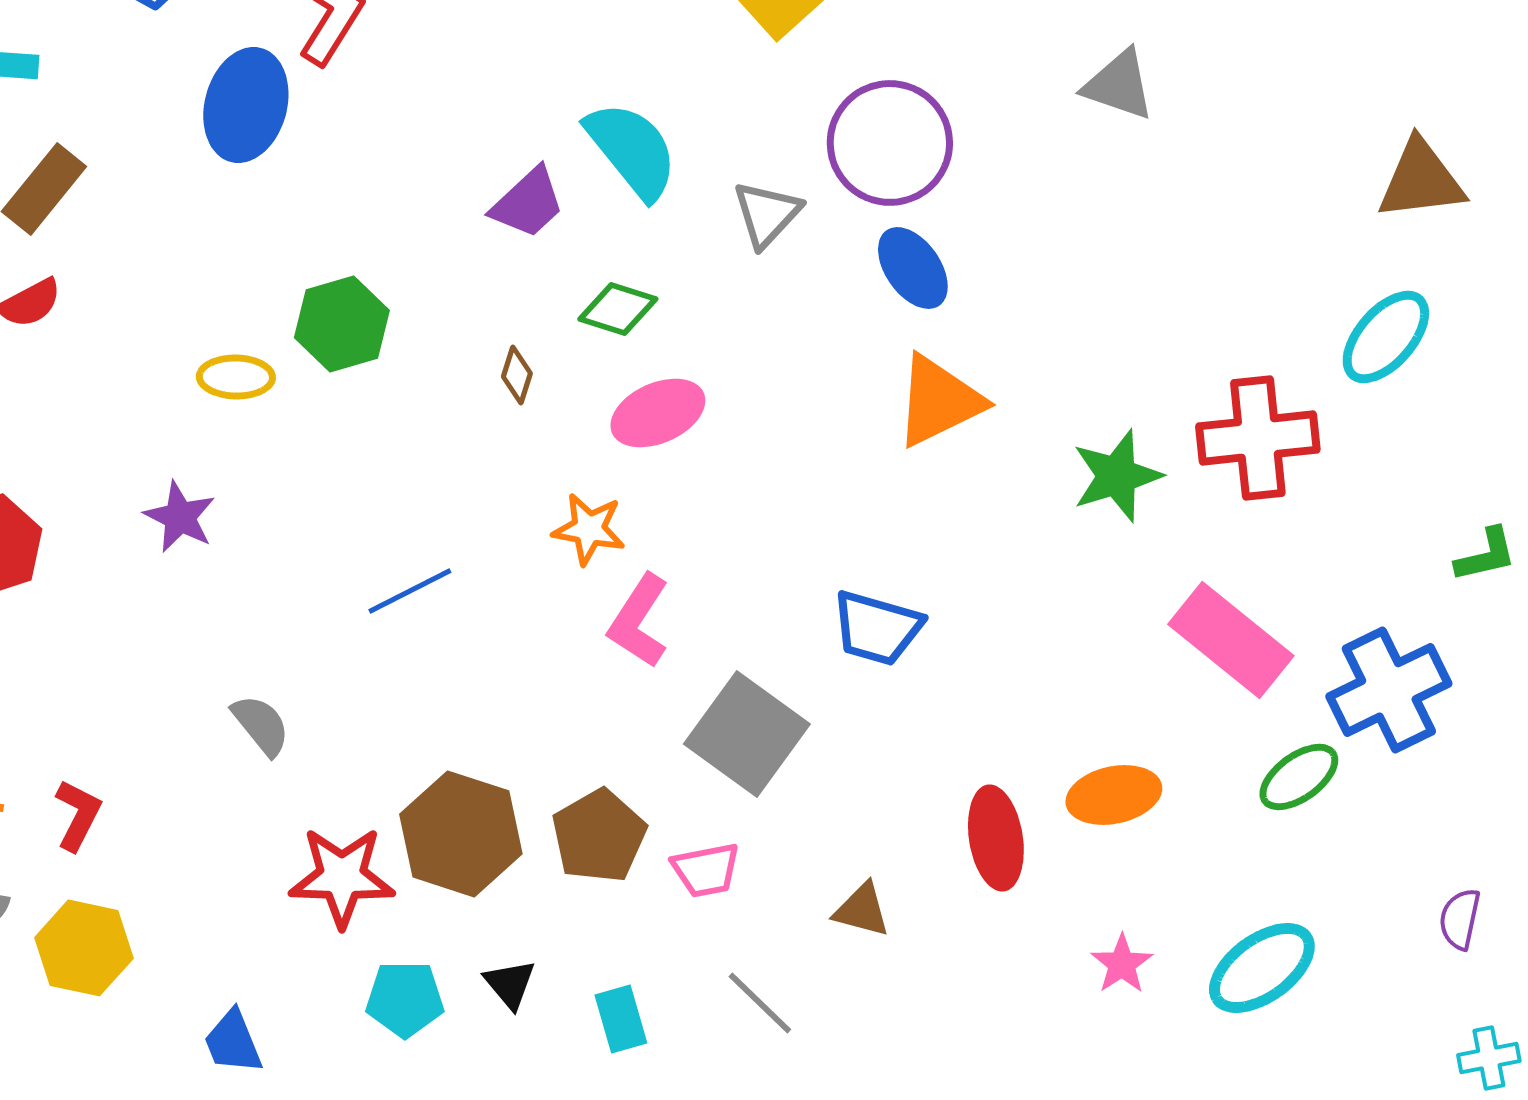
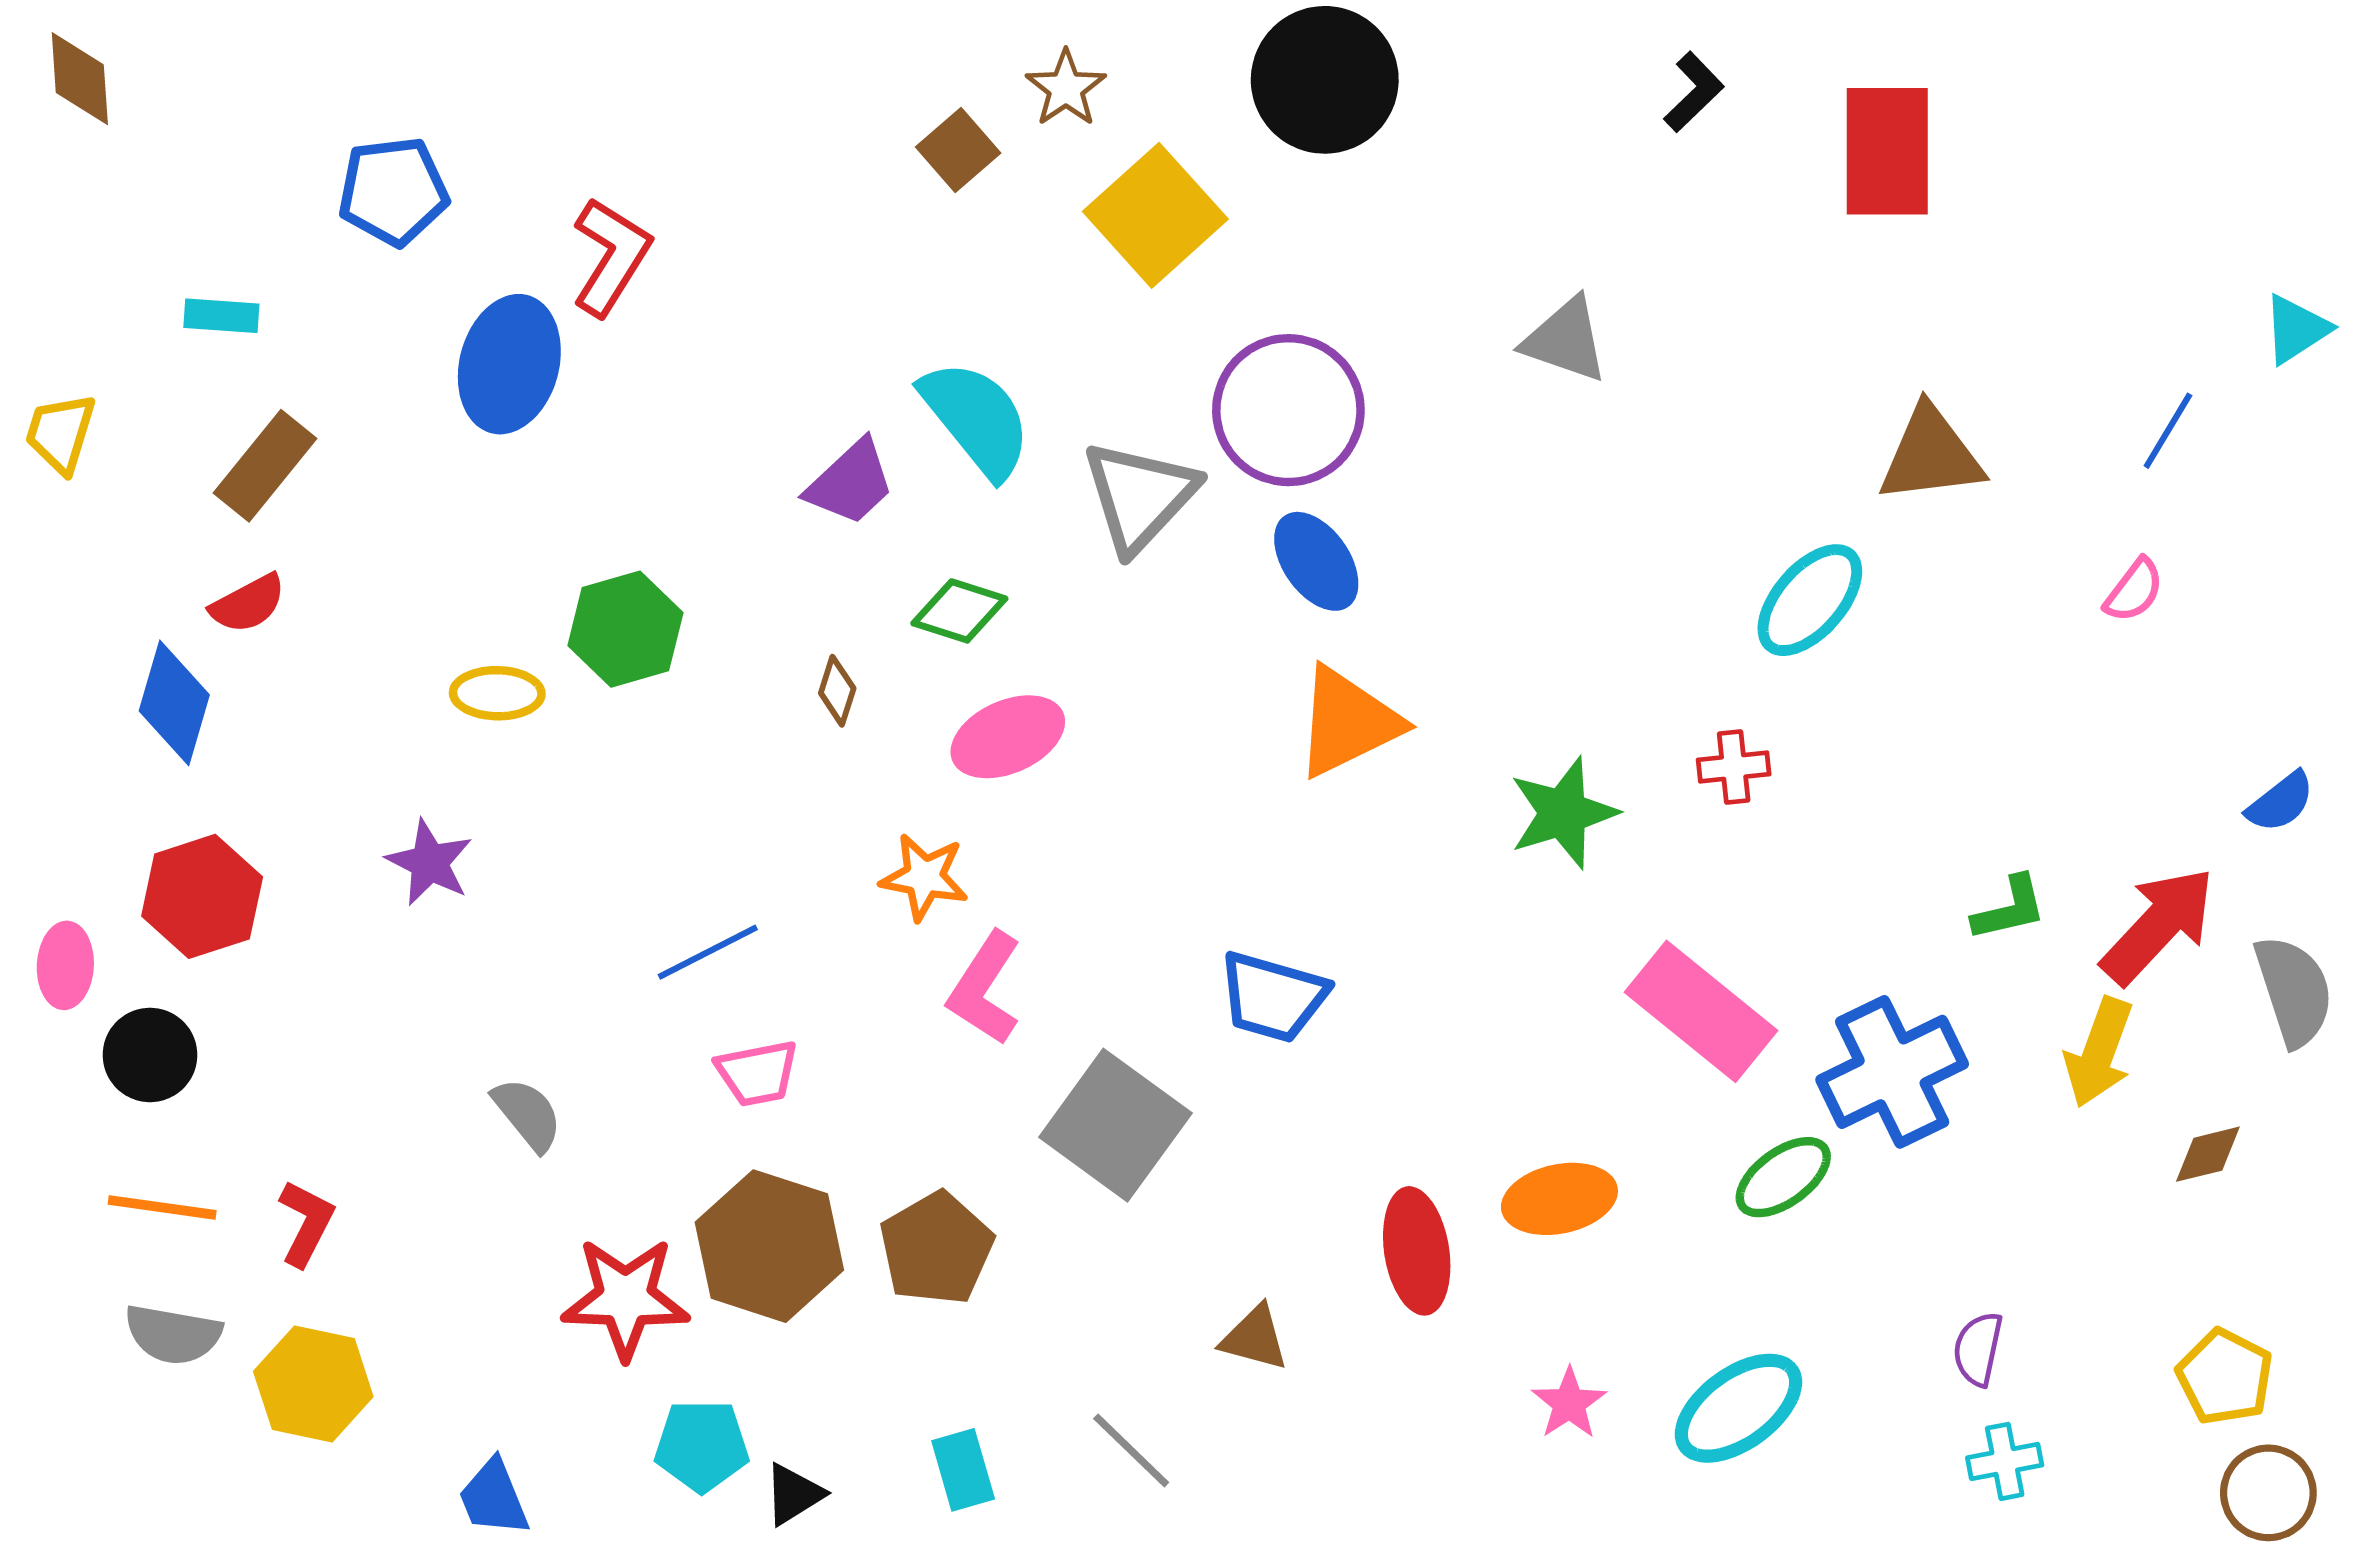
gray triangle: (767, 214) -> (1140, 496), size x1.4
cyan ellipse: (1386, 337) -> (1810, 600), moved
red cross: (1258, 438) -> (1734, 767), size x0.5
pink trapezoid: (706, 870) -> (757, 1073), moved
black triangle: (510, 984) -> (794, 1494), moved, turned 38
cyan cross: (1489, 1058) -> (2005, 1461), moved

